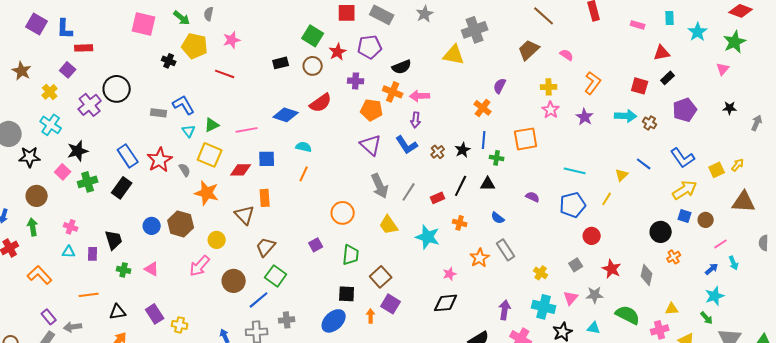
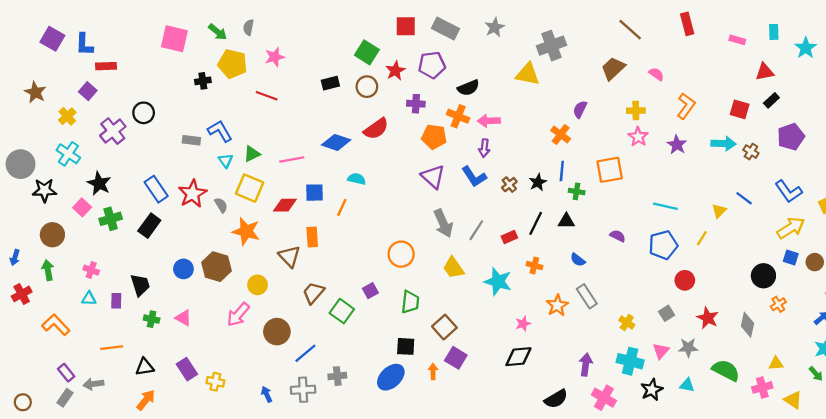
black cross: (169, 61) -> (203, 81), turned -32
black circle: (117, 89) -> (144, 113), size x0.7
black star: (78, 151) -> (99, 183), turned -30
orange line: (304, 174) -> (342, 207), moved
green square: (276, 276) -> (342, 311), moved

